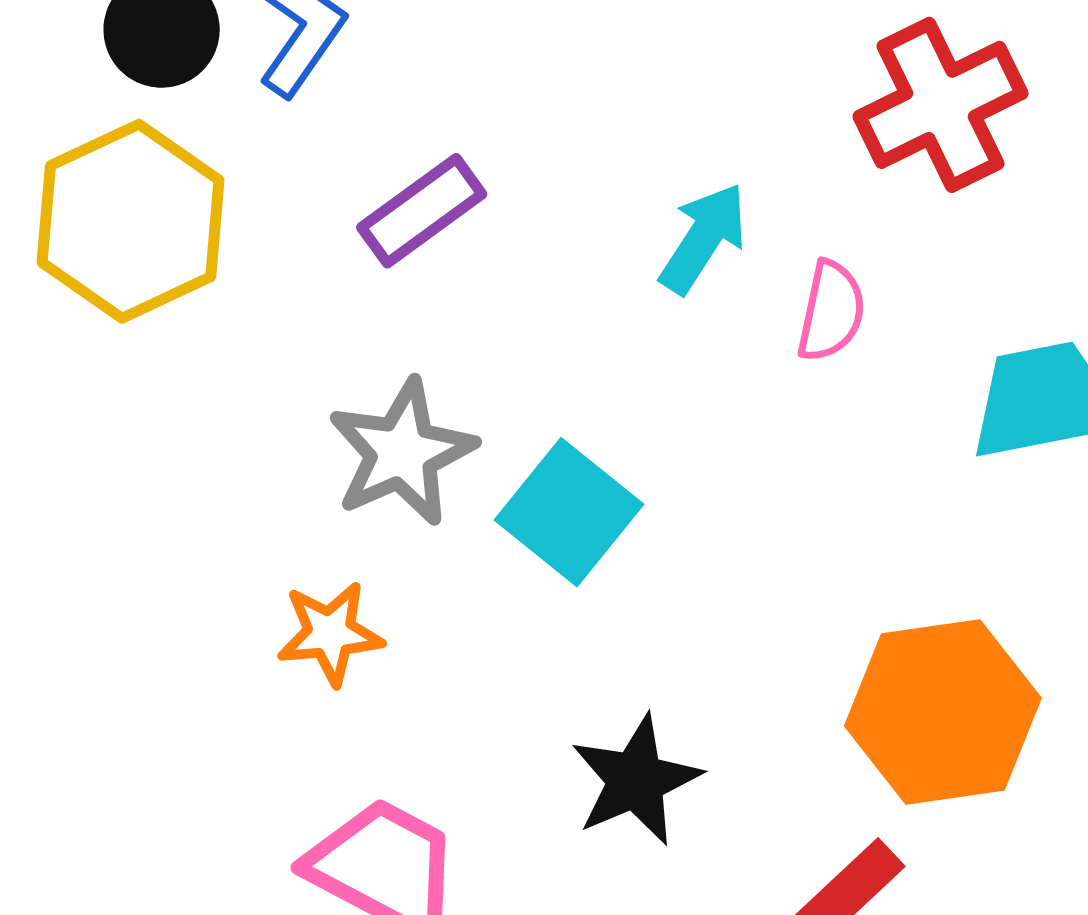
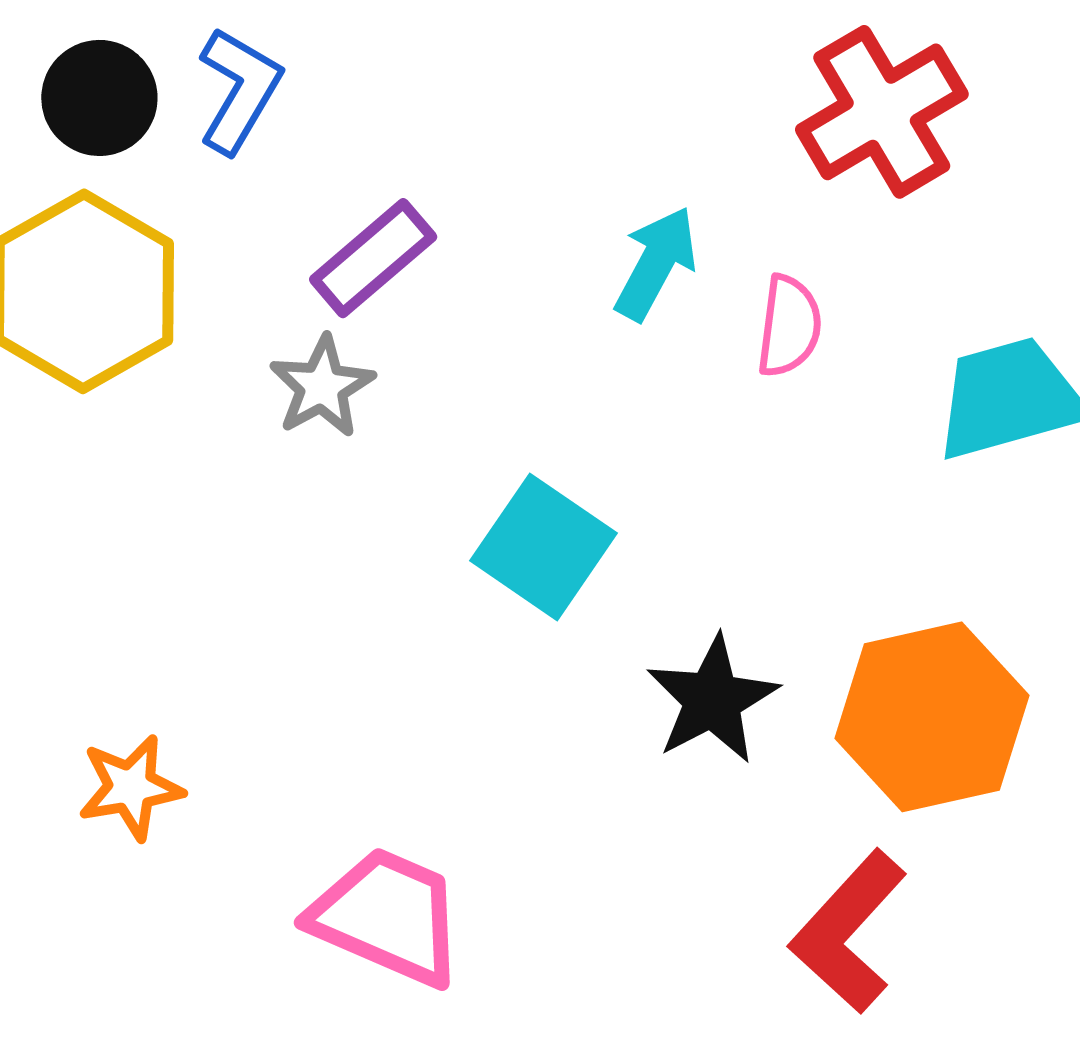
gray star: (402, 452) -> (322, 387), moved, size x0.7
orange star: (330, 633) -> (131, 787), moved
black star: (636, 780) -> (712, 700), moved

